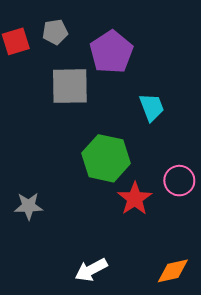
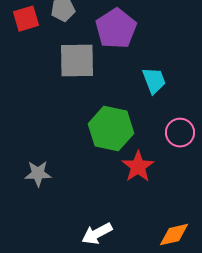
pink circle: (179, 181) -> (180, 133), moved

